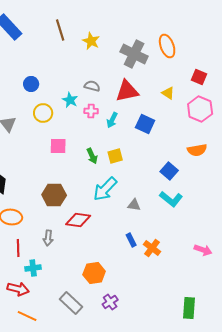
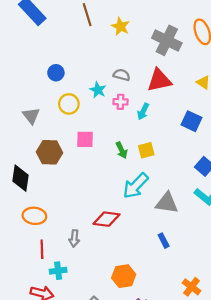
blue square: (145, 124) -> (192, 121), moved
brown hexagon: (54, 195) -> (49, 152), moved
gray triangle: (134, 205) -> (167, 203), size x1.6
orange cross: (152, 248) -> (192, 287), moved

